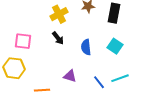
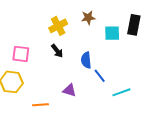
black rectangle: (114, 13) -> (134, 25), moved
cyan square: (115, 46) -> (112, 33), moved, turned -35
blue line: (99, 82) -> (100, 76), moved

